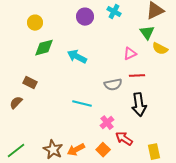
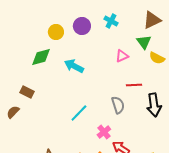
yellow circle: (35, 23) -> (56, 32), moved
pink triangle: (130, 54) -> (122, 56), moved
gray semicircle: (113, 85) -> (118, 105), moved, turned -96
cyan line: (82, 104) -> (79, 113), turned -60
black arrow: (139, 105) -> (154, 105), moved

